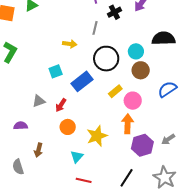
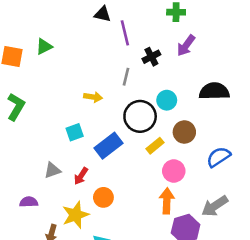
cyan circle: (136, 51) -> (167, 100), moved
yellow rectangle: (115, 91) -> (155, 146), moved
orange circle: (68, 127) -> (103, 197), moved
yellow star: (97, 136) -> (76, 215), moved
gray arrow: (168, 139) -> (215, 206), moved, size x1.5

